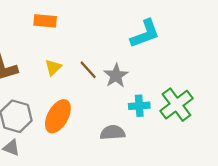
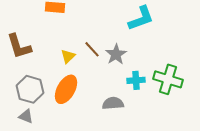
yellow triangle: (53, 67) -> (68, 56), moved
green cross: (176, 105) -> (168, 79), turned -36

